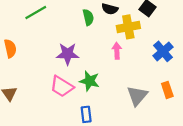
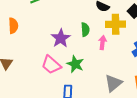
green semicircle: (88, 17) -> (85, 30), moved
purple star: (68, 54) -> (61, 38), turned 30

